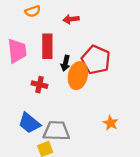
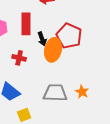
black arrow: (65, 63) -> (42, 39), turned -32
gray trapezoid: (56, 131) -> (55, 93), moved

